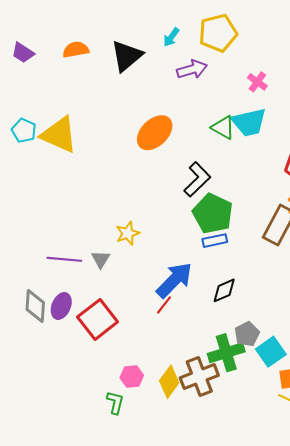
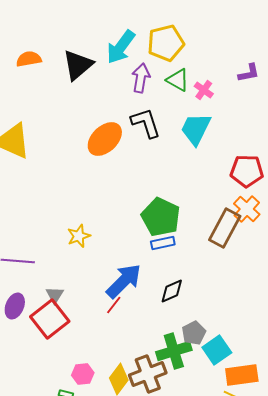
cyan arrow: (171, 37) -> (121, 47), size x1.8
purple arrow: (192, 69) -> (141, 78), turned -64
cyan trapezoid: (249, 122) -> (196, 129), turned 129
green triangle: (223, 127) -> (178, 80), moved
black L-shape: (197, 179) -> (146, 123), moved, turned -64
gray triangle: (101, 259) -> (55, 295), moved

